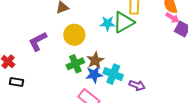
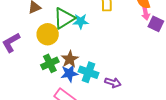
pink arrow: (172, 18) -> (146, 13), turned 48
green triangle: (124, 22) -> (64, 18), moved

